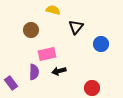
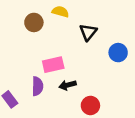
brown circle: (31, 30) -> (34, 22), moved
red circle: (92, 88) -> (90, 105), moved

